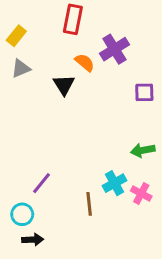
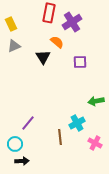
yellow rectangle: (16, 36) -> (11, 24), turned -64
purple cross: (114, 49) -> (72, 22), moved
purple square: (144, 92) -> (80, 62), moved
pink cross: (141, 193) -> (95, 143), moved

